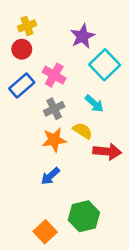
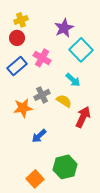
gray cross: (54, 109) -> (42, 95), moved
orange star: (54, 140) -> (23, 108), moved
red arrow: (107, 151) -> (83, 117), turned -70

